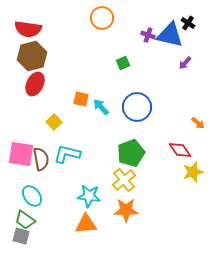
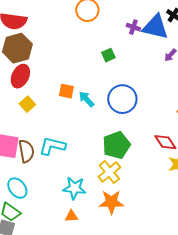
yellow square: (54, 122) -> (27, 104), moved
orange triangle: (86, 224) -> (71, 216), size x0.6

